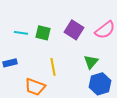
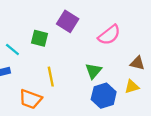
purple square: (74, 30) -> (68, 21), moved
cyan line: (21, 33) -> (12, 50), moved, turned 32

